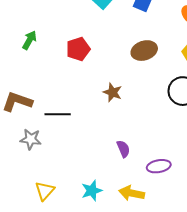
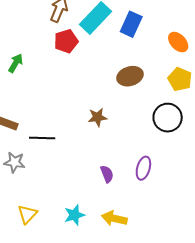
red pentagon: (78, 49) -> (66, 41), moved
brown star: (113, 92) -> (97, 117), turned -30
purple ellipse: (159, 166) -> (143, 168), moved, turned -65

